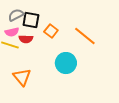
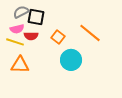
orange square: (51, 31) -> (58, 37), moved
orange triangle: (22, 77) -> (20, 65), moved, turned -48

